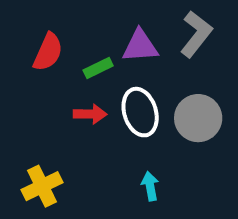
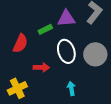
red semicircle: (48, 52) -> (20, 43), moved
red arrow: (90, 114) -> (41, 67), moved

